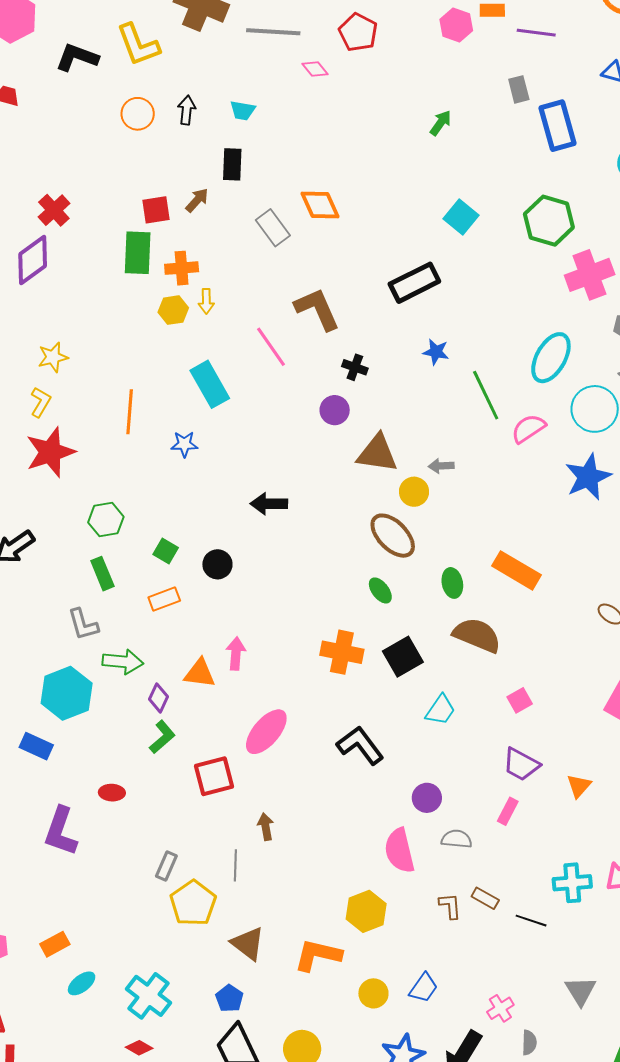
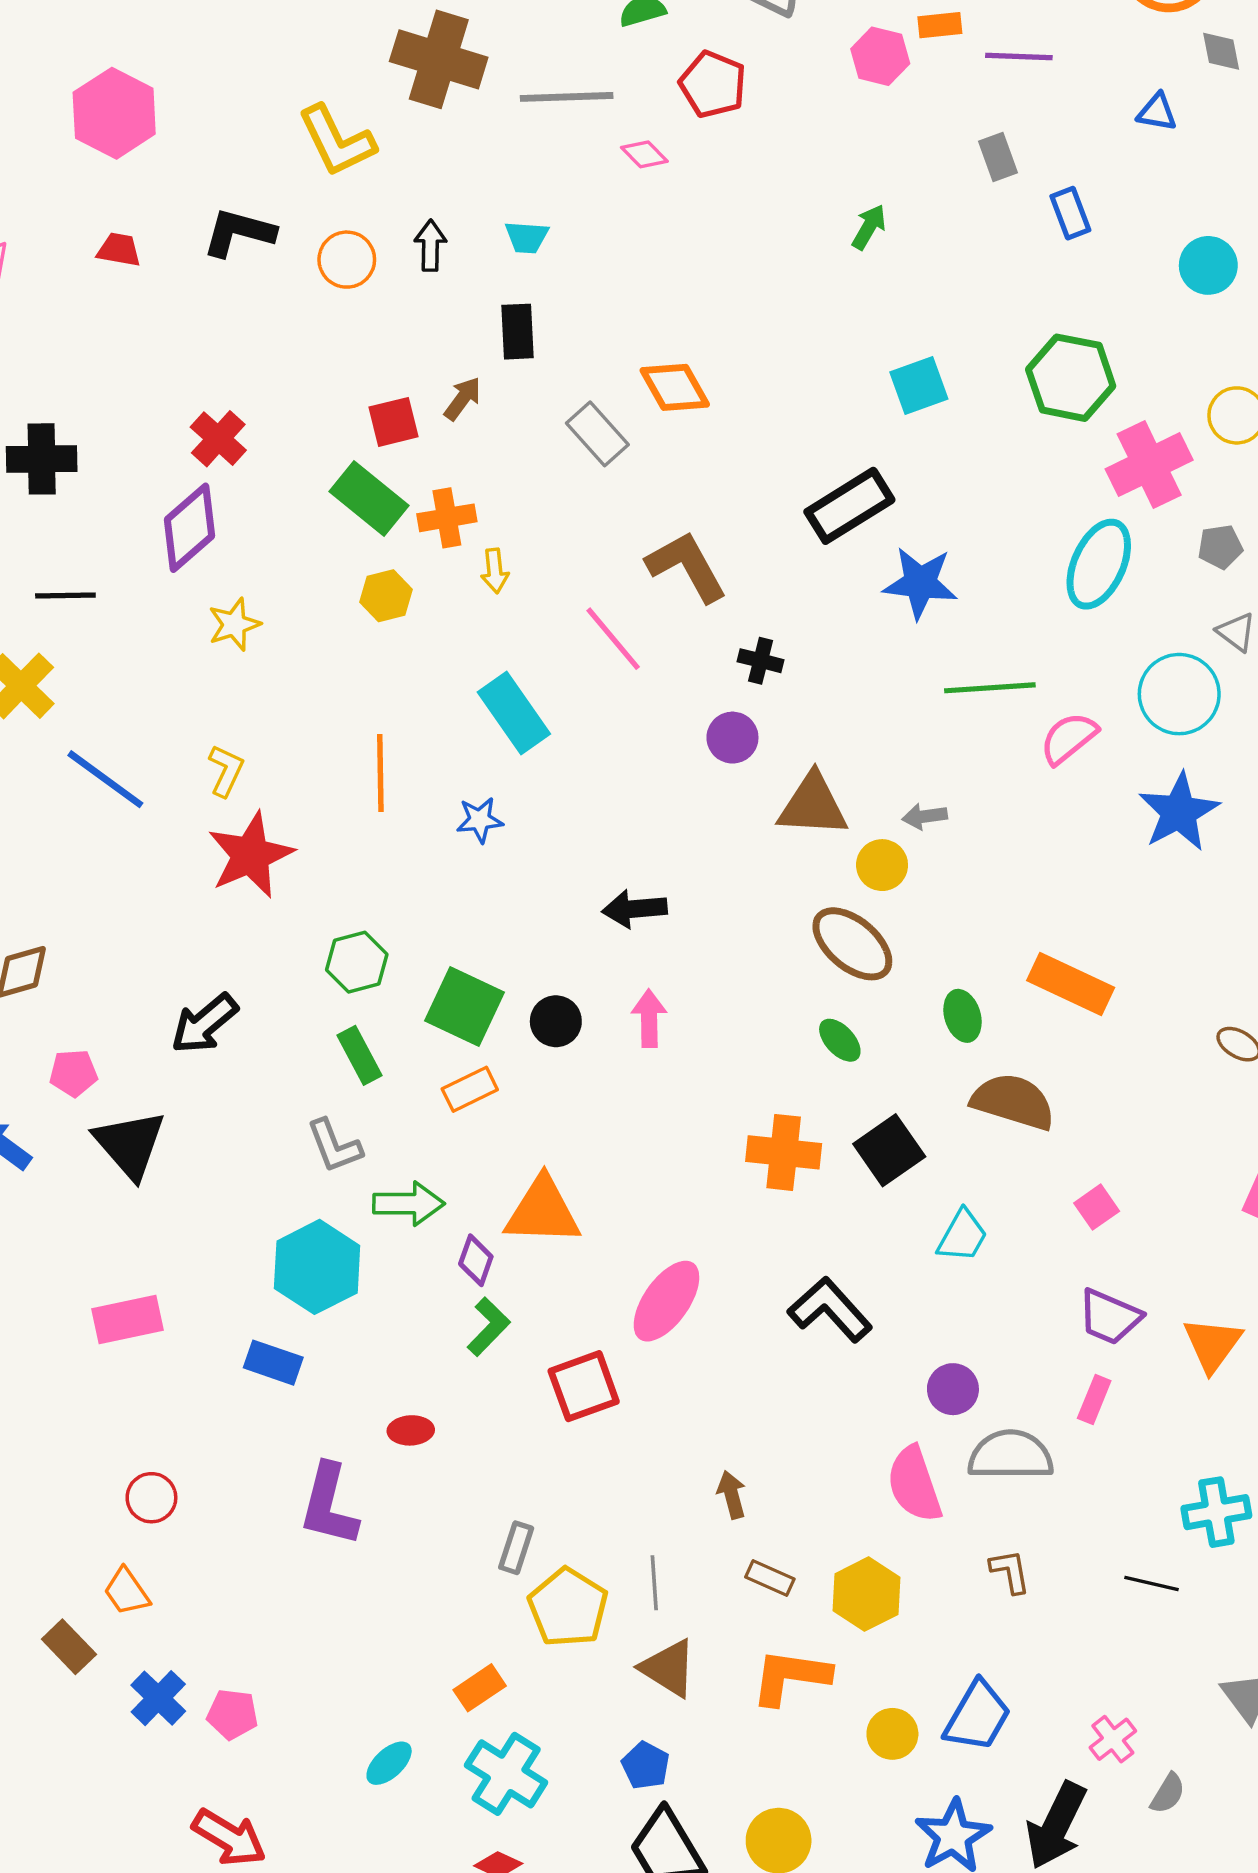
black L-shape: (77, 57) -> (239, 232), moved
blue rectangle: (558, 126) -> (1070, 213), size x0.6
cyan square: (461, 217) -> (919, 386), turned 36
green rectangle: (138, 253) -> (369, 498), turned -48
yellow hexagon: (173, 310) -> (386, 596), moved
blue star: (436, 352) -> (920, 583), moved, size x1.6
yellow star: (53, 357) -> (234, 624), moved
cyan ellipse: (551, 358) -> (1099, 564), moved
green line: (486, 395) -> (990, 688), turned -63
green square: (166, 551) -> (465, 1007), size x1.8
pink arrow: (236, 653) -> (649, 1018), moved
orange triangle: (200, 673) -> (543, 1211), size x1.4
orange triangle: (579, 786) -> (1212, 1344), size x1.4
brown arrow: (266, 827) -> (732, 1495), moved
gray semicircle: (457, 839) -> (1011, 1455), size x1.6
gray line: (235, 865) -> (654, 1583), moved
brown rectangle: (485, 898) -> (770, 1578), moved
orange rectangle: (55, 944) -> (480, 1688), moved
blue trapezoid: (424, 988) -> (978, 1716), size x1.4
gray semicircle: (529, 1043) -> (1168, 1793), turned 35

